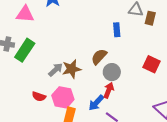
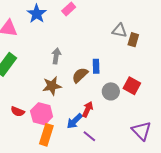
blue rectangle: (117, 30) -> (96, 66), moved
gray arrow: (56, 70) -> (56, 56), moved, turned -42
gray circle: (112, 72) -> (111, 91), moved

